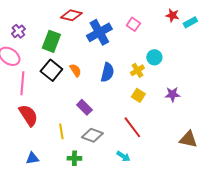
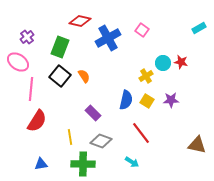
red star: (172, 15) -> (181, 62), moved
blue semicircle: (107, 72) -> (126, 100), moved
purple star: (172, 94) -> (171, 100), moved
red semicircle: (28, 115) -> (37, 121), turned 65
green cross: (74, 158) -> (83, 164), size x1.6

